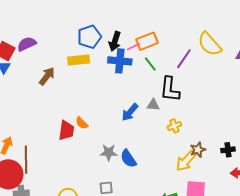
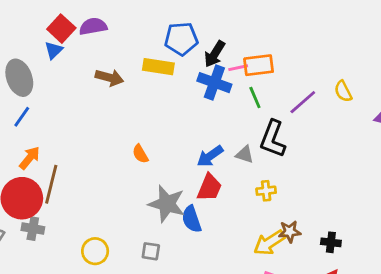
yellow semicircle: (210, 44) -> (343, 91), size x0.6
brown arrow: (47, 76) -> (109, 78), turned 54
red trapezoid: (66, 130) -> (209, 188), moved
gray star: (109, 152) -> (167, 204), size x1.5

